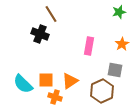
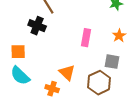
orange square: (46, 80) -> (18, 52), moved
orange triangle: (70, 81) -> (67, 73), turned -42

